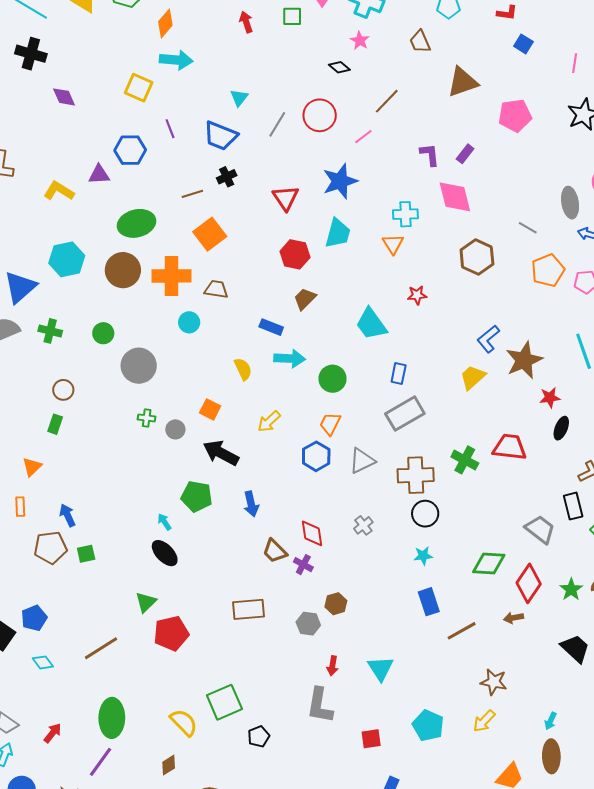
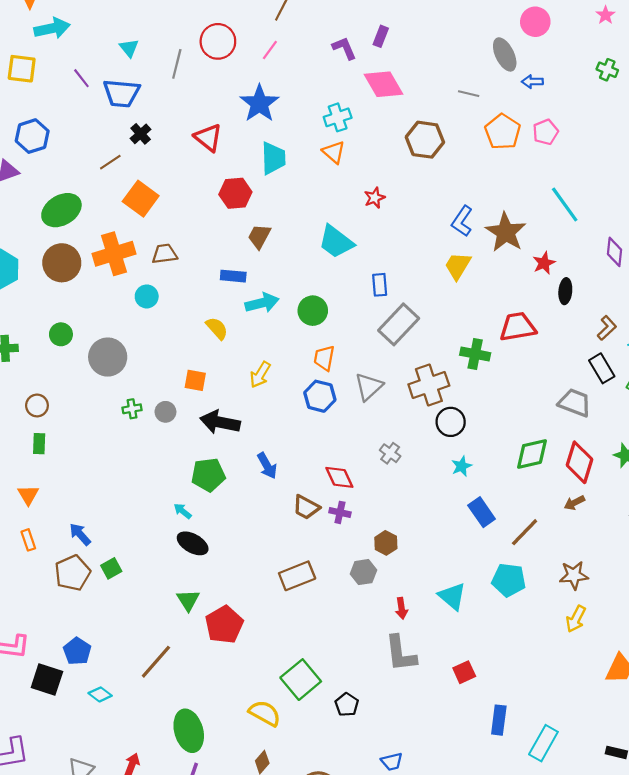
purple line: (170, 129) -> (81, 78), moved
cyan pentagon: (428, 725) -> (509, 580), moved

